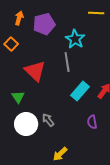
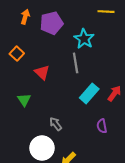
orange square: (11, 44) -> (17, 54), moved
red triangle: (35, 71) -> (42, 72), size x0.7
white circle: (26, 124) -> (42, 148), moved

